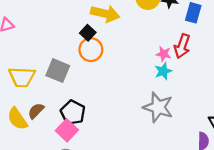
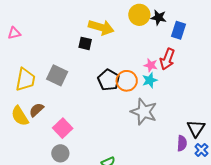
black square: (88, 33) -> (85, 43), turned -32
orange circle: (91, 50) -> (127, 81), moved
yellow trapezoid: (22, 77) -> (25, 79), turned -85
black pentagon: (73, 112) -> (109, 80), moved

